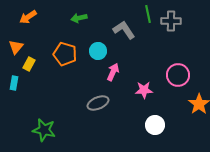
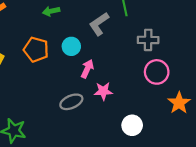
gray cross: (171, 21) -> (148, 40), moved
gray L-shape: (124, 30) -> (99, 24), turned -90
pink star: (144, 90) -> (103, 91), moved

